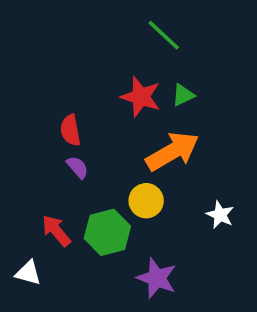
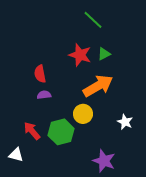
purple semicircle: (77, 167) -> (44, 95), turned -56
purple star: (157, 278) -> (104, 161), moved

